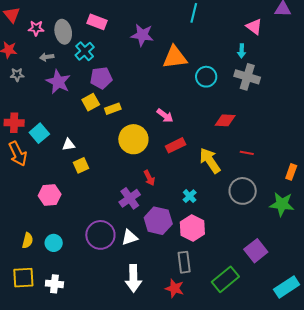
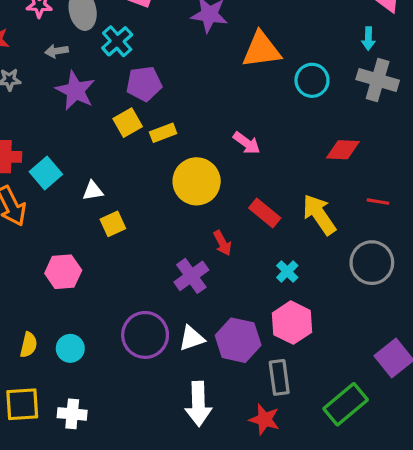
red rectangle: (176, 145) -> (265, 213), moved, turned 66
purple hexagon: (158, 221) -> (238, 340), moved

